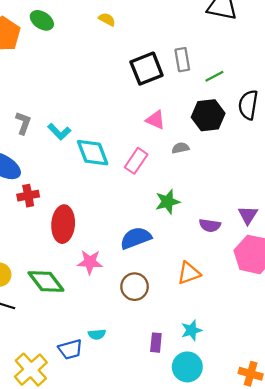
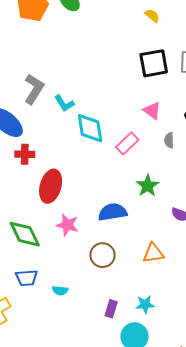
yellow semicircle: (107, 19) -> (152, 16), moved
gray L-shape: (23, 123) -> (34, 89), size x1.4
gray semicircle: (180, 148) -> (169, 140), turned -91
green star: (168, 202) -> (148, 186), turned -30
blue trapezoid: (70, 349) -> (27, 278), moved

